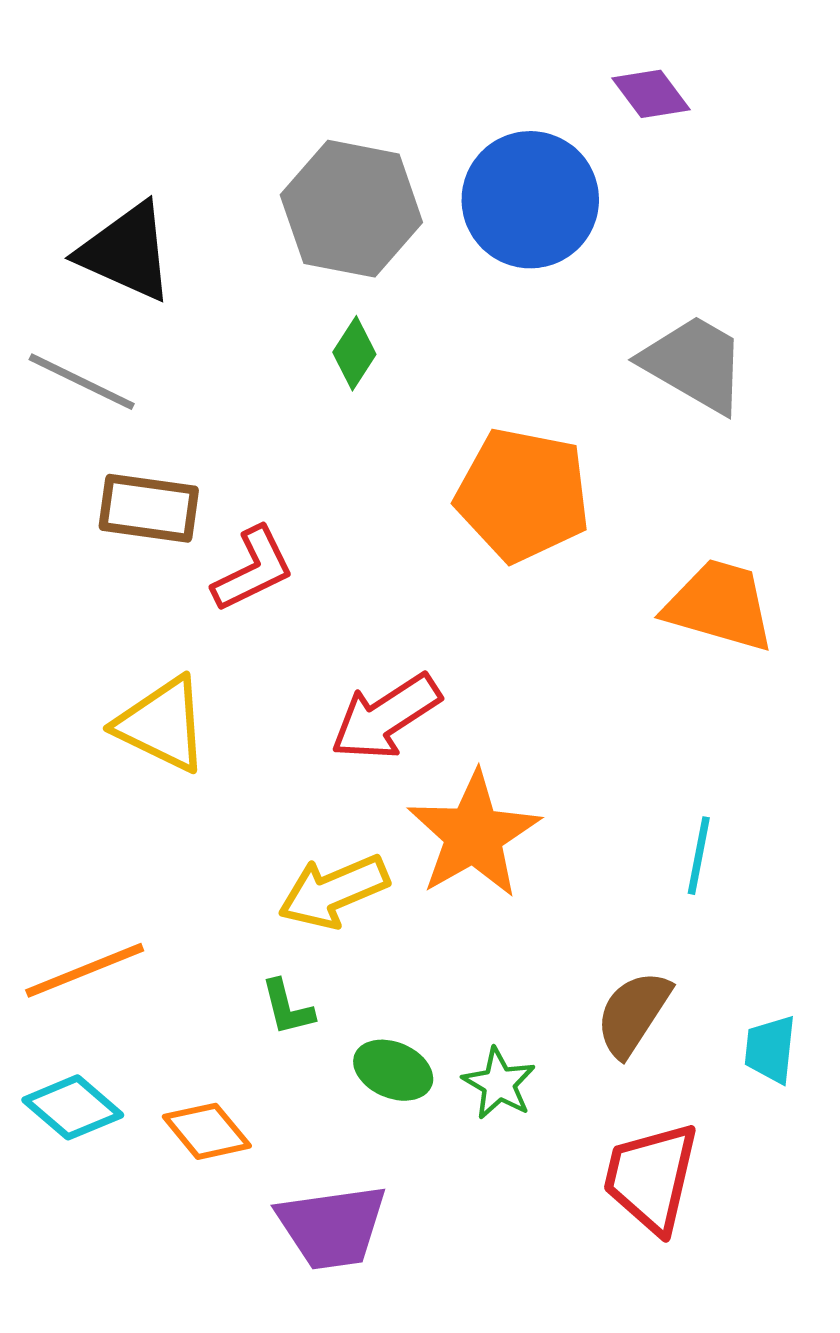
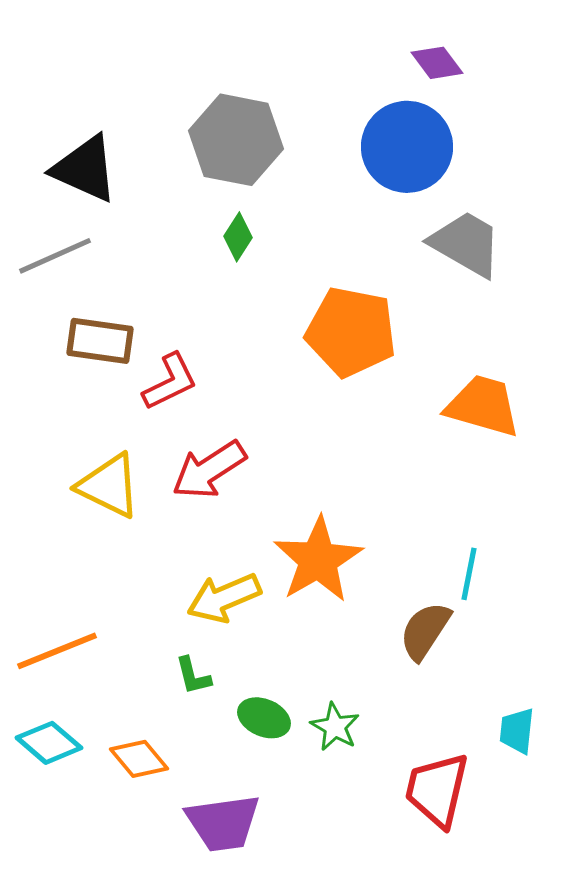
blue circle: (530, 200) -> (407, 147), moved
gray line: (82, 382) -> (55, 256), turned -50
red arrow: (386, 717) -> (209, 470), moved
brown semicircle: (633, 1014) -> (425, 631), moved
cyan trapezoid: (770, 1049) -> (517, 731), moved

